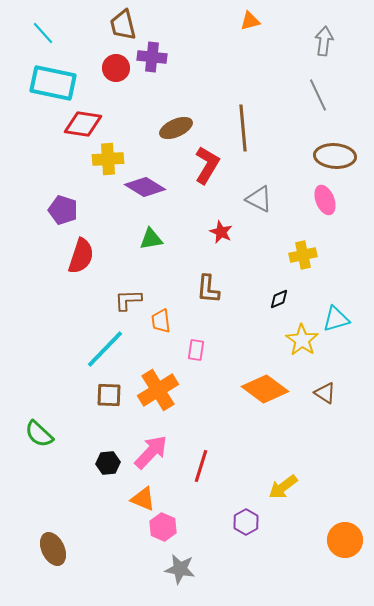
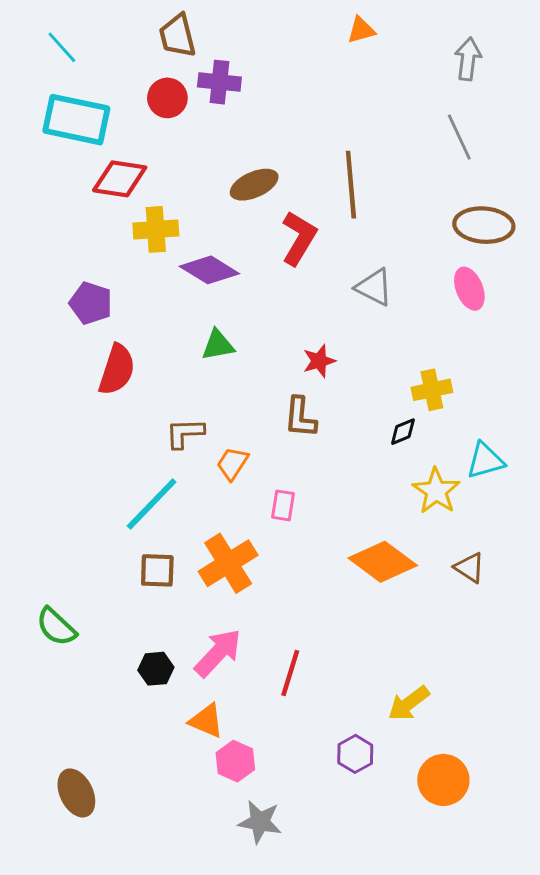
red star: (221, 232) -> (319, 361), moved, turned 30
yellow cross: (303, 255) -> (432, 390), moved
orange trapezoid: (161, 321) -> (232, 464), turned 40
orange circle: (345, 540) -> (443, 780), moved

